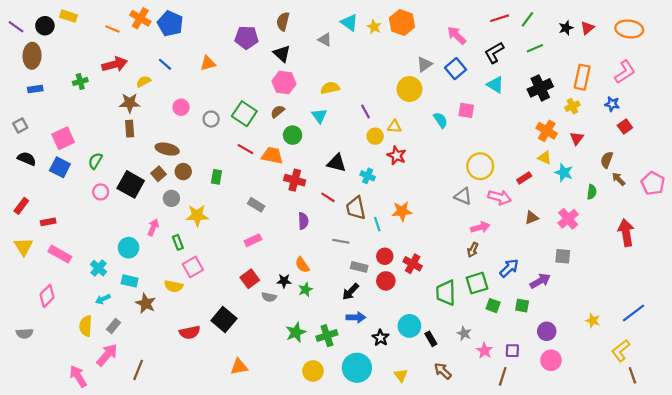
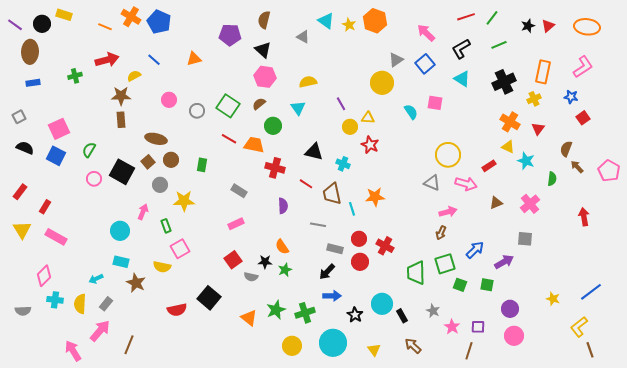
red rectangle: (48, 222) -> (45, 207), turned -48
red arrow: (626, 233) -> (584, 217), size x0.7
cyan cross: (99, 268) -> (55, 300), moved, turned -35
orange triangle: (239, 367) -> (249, 318), moved, turned 48

